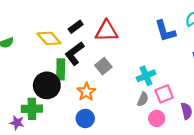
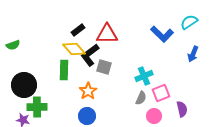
blue L-shape: (165, 31) -> (162, 34), turned -30
yellow diamond: (49, 38) -> (74, 49), moved
black L-shape: (75, 53) -> (90, 55), moved
gray square: (103, 66) -> (104, 67), turned -35
black circle: (47, 85) -> (24, 85), moved

